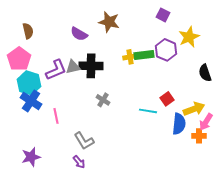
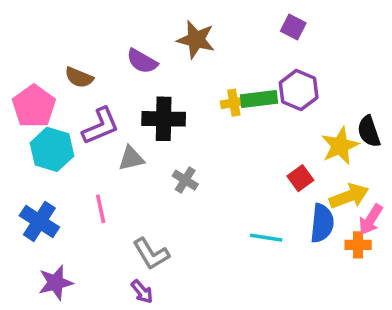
brown semicircle: (28, 31) -> (79, 77), moved, turned 126
yellow star: (189, 37) -> (340, 146), moved
gray triangle: (73, 67) -> (131, 158), moved
blue cross: (31, 101) -> (39, 221), moved
cyan line: (148, 111) -> (266, 238), moved

